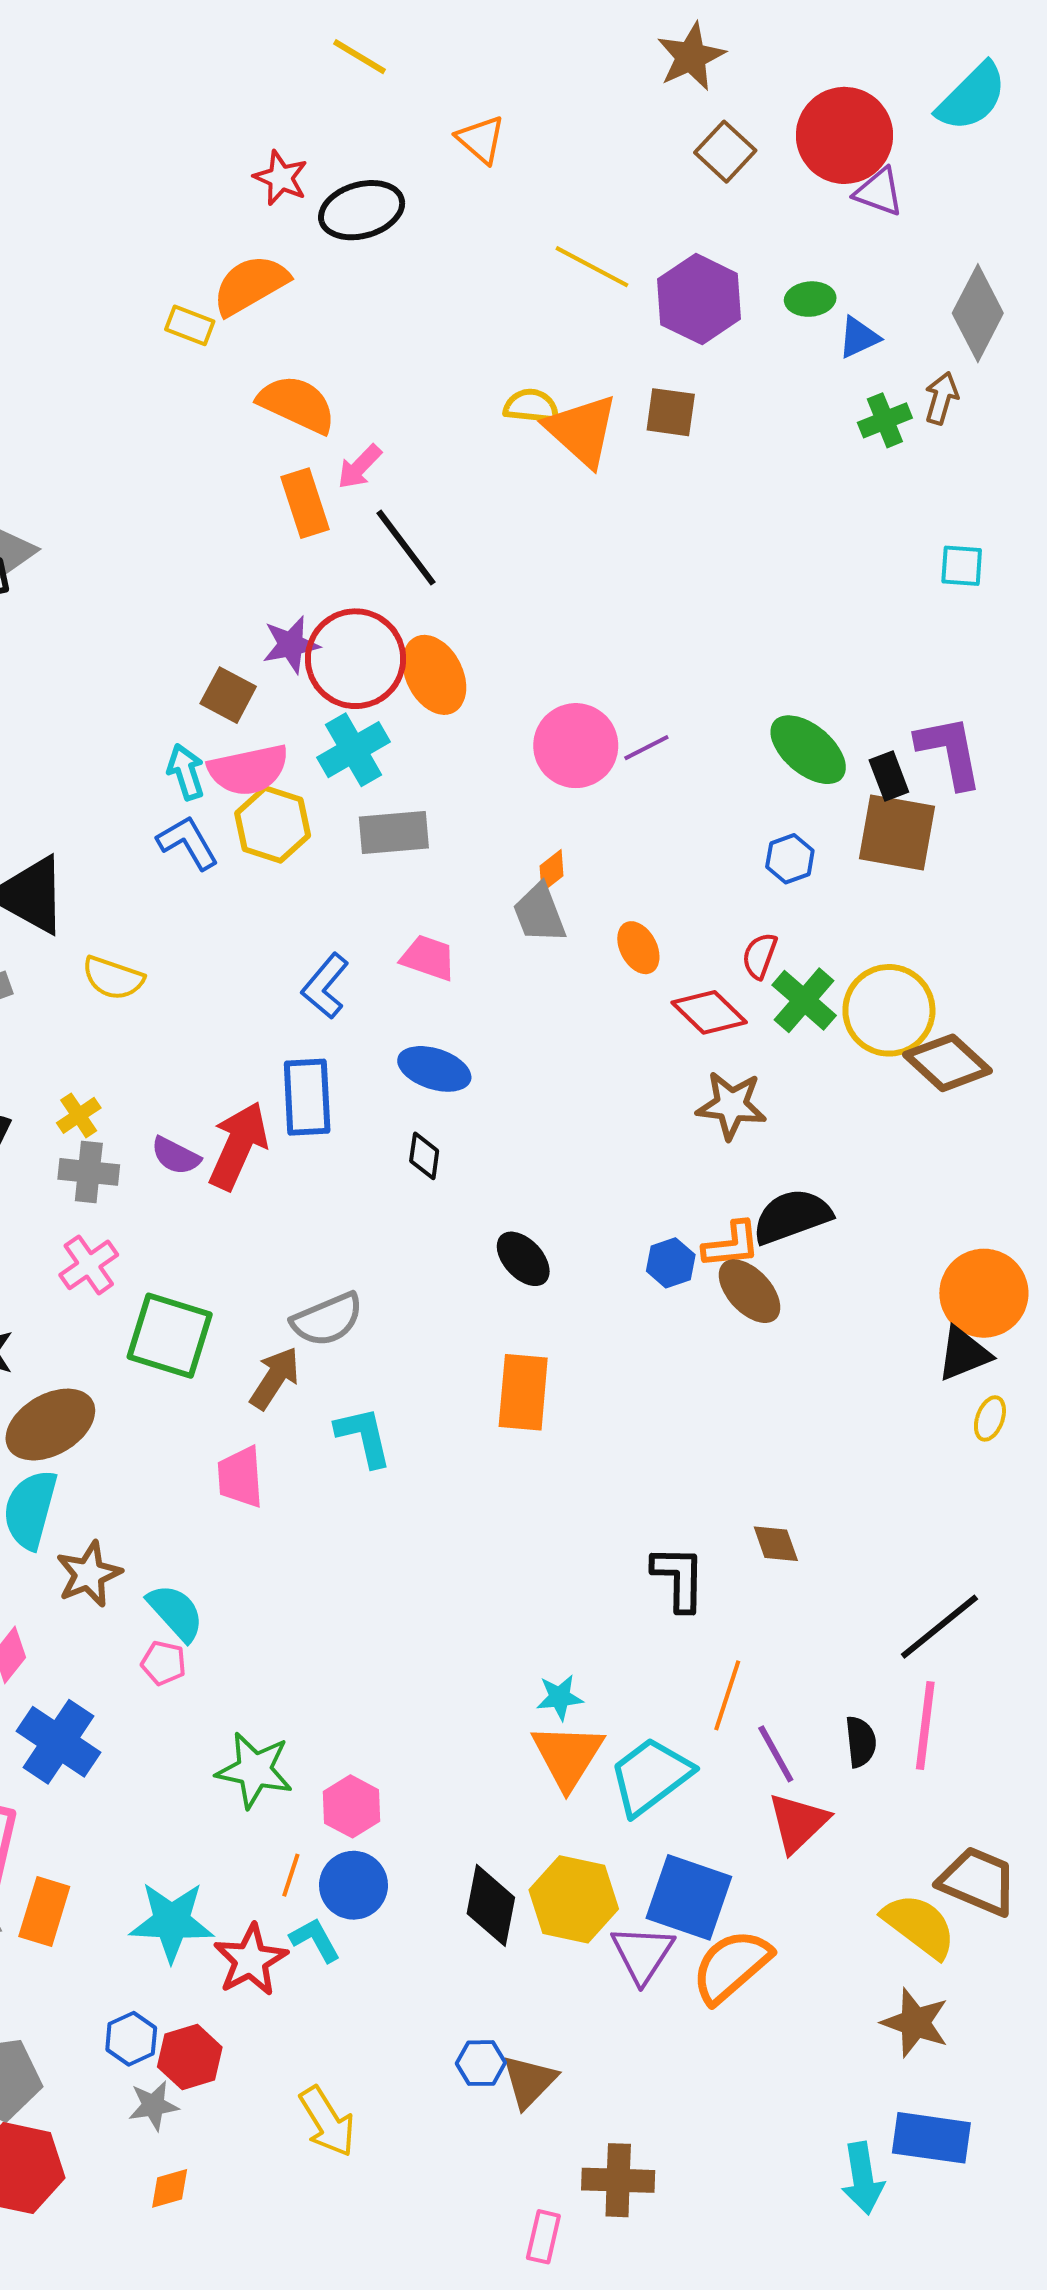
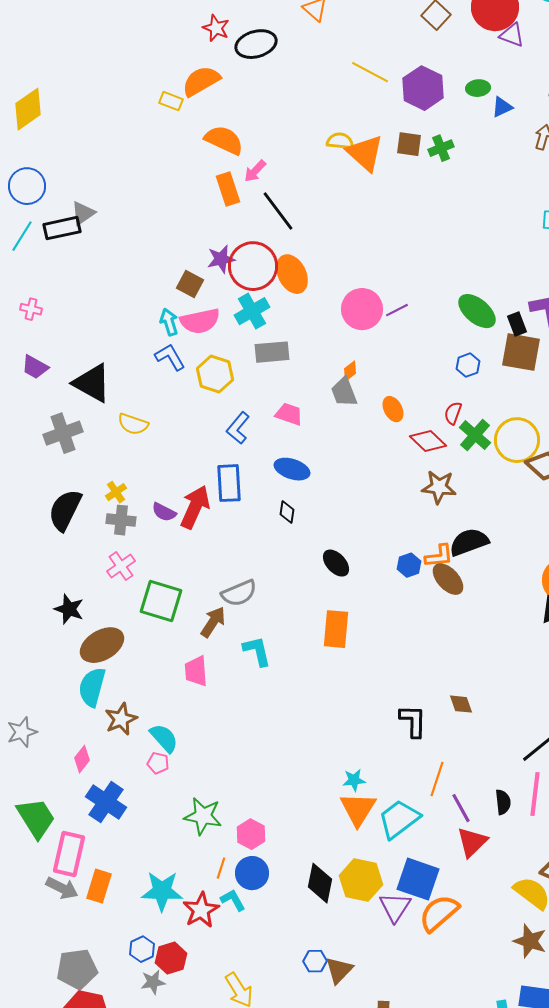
green cross: (885, 420) -> (441, 148), moved
yellow hexagon: (273, 824) -> (215, 374), moved

